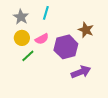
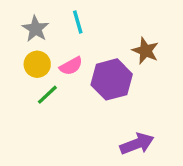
cyan line: (46, 13) -> (78, 22), turned -32
purple arrow: (81, 72) -> (137, 144), moved

